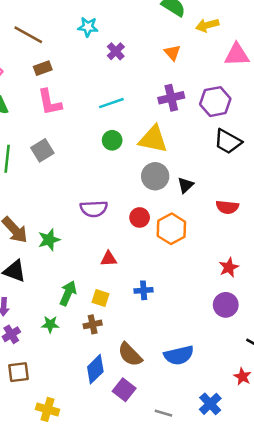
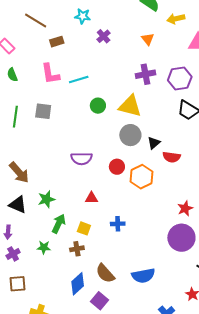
brown rectangle: (43, 68) -> (57, 42), moved
cyan line: (111, 103) -> (79, 79), moved
gray square: (42, 150) -> (43, 111), turned 36
red semicircle: (227, 207) -> (172, 157), moved
green star: (49, 240) -> (46, 199), moved
purple circle: (226, 305) -> (181, 238), size x1.4

